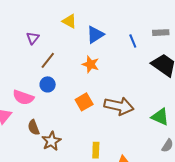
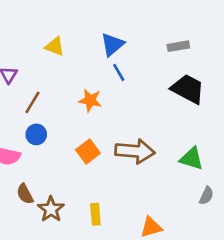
blue triangle: (95, 35) -> (112, 44), moved
blue line: (133, 41) -> (119, 72), moved
yellow rectangle: (96, 150) -> (95, 214), moved

